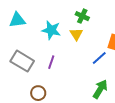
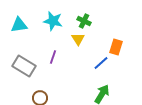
cyan star: (51, 30) -> (53, 21), moved
purple line: (51, 62) -> (53, 57), moved

